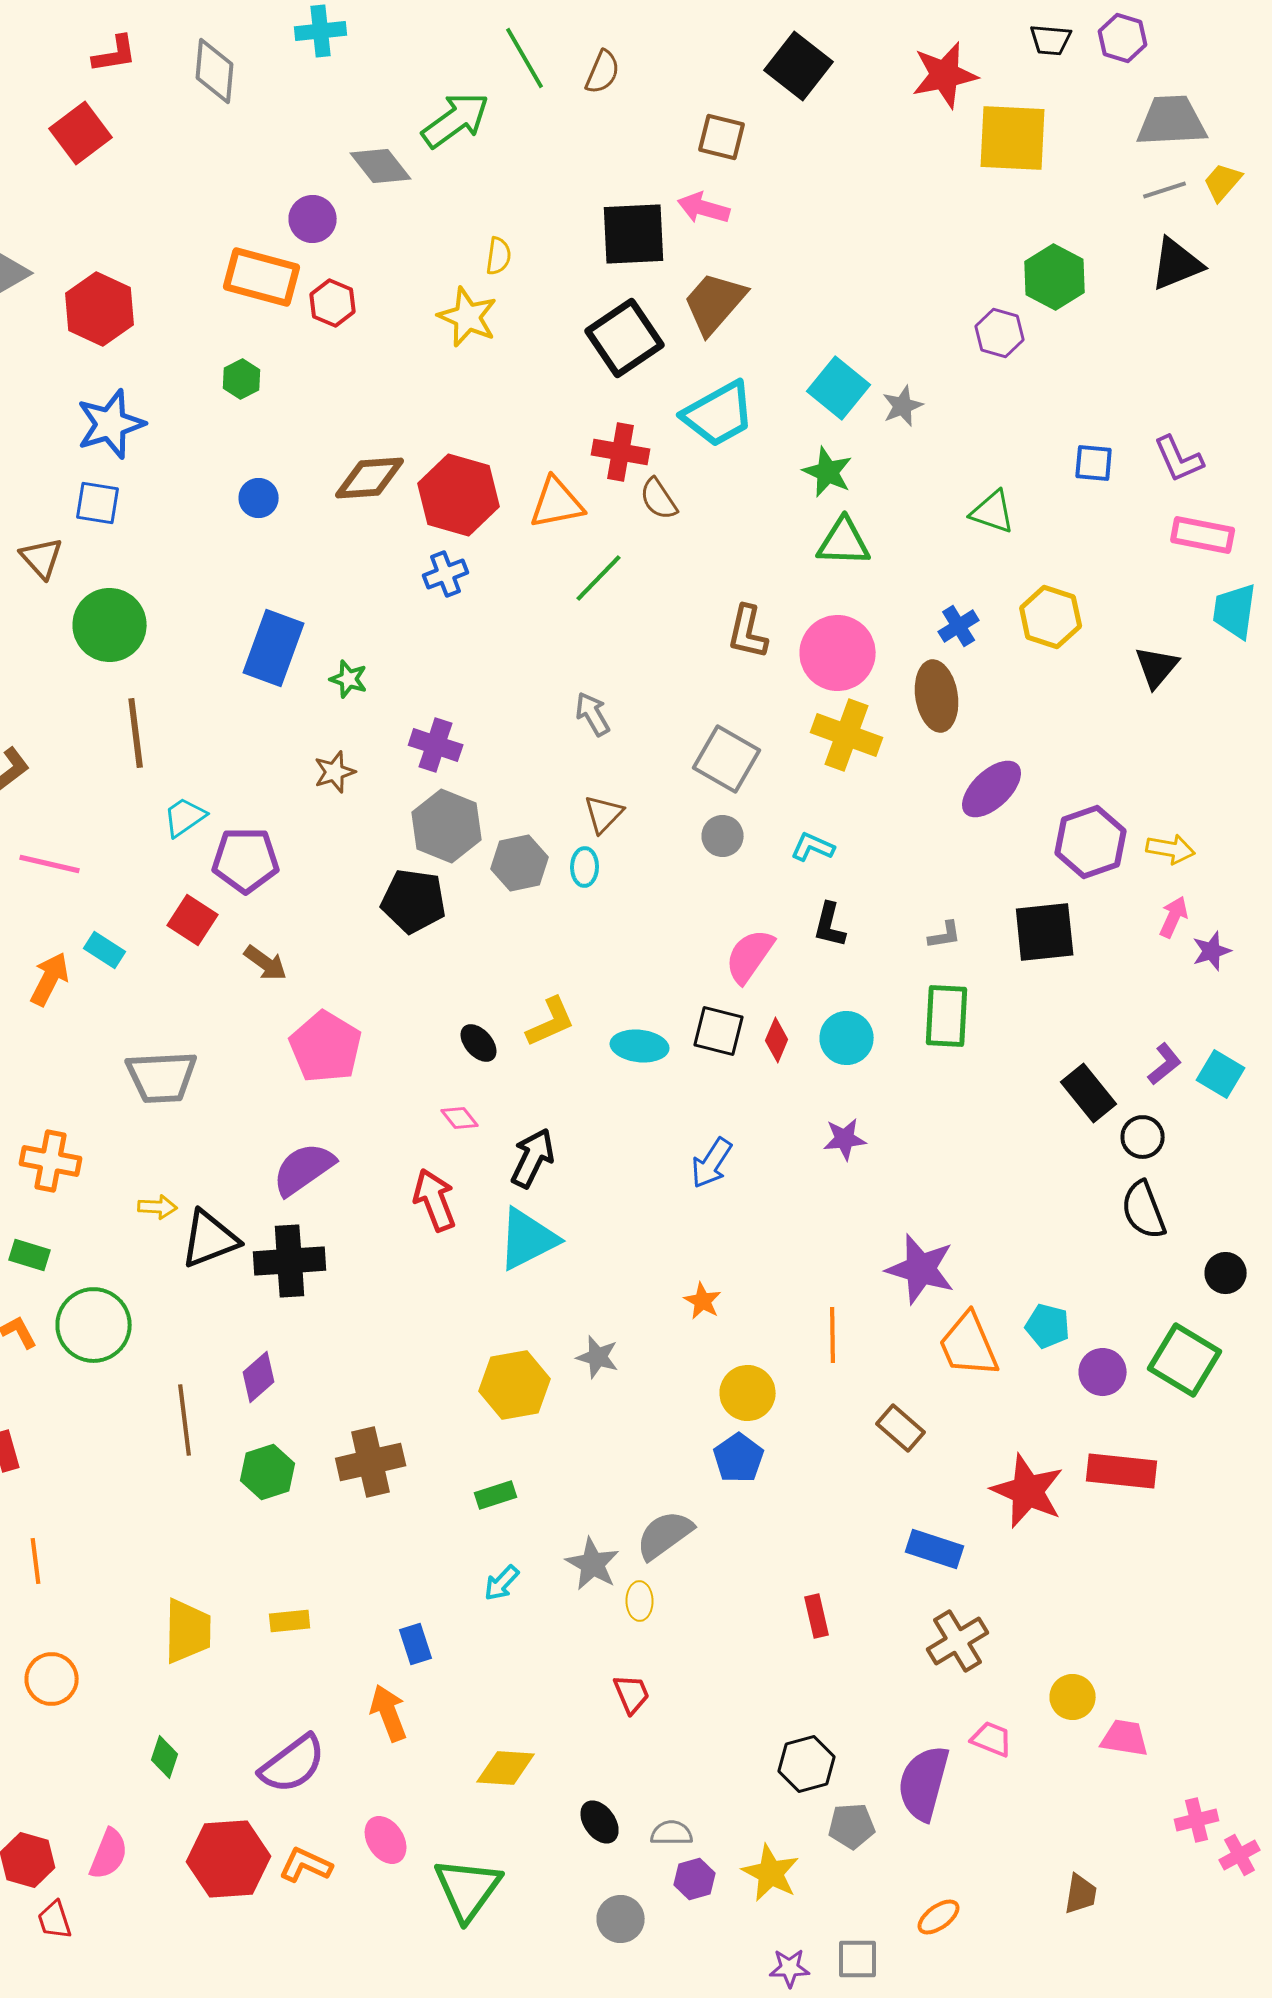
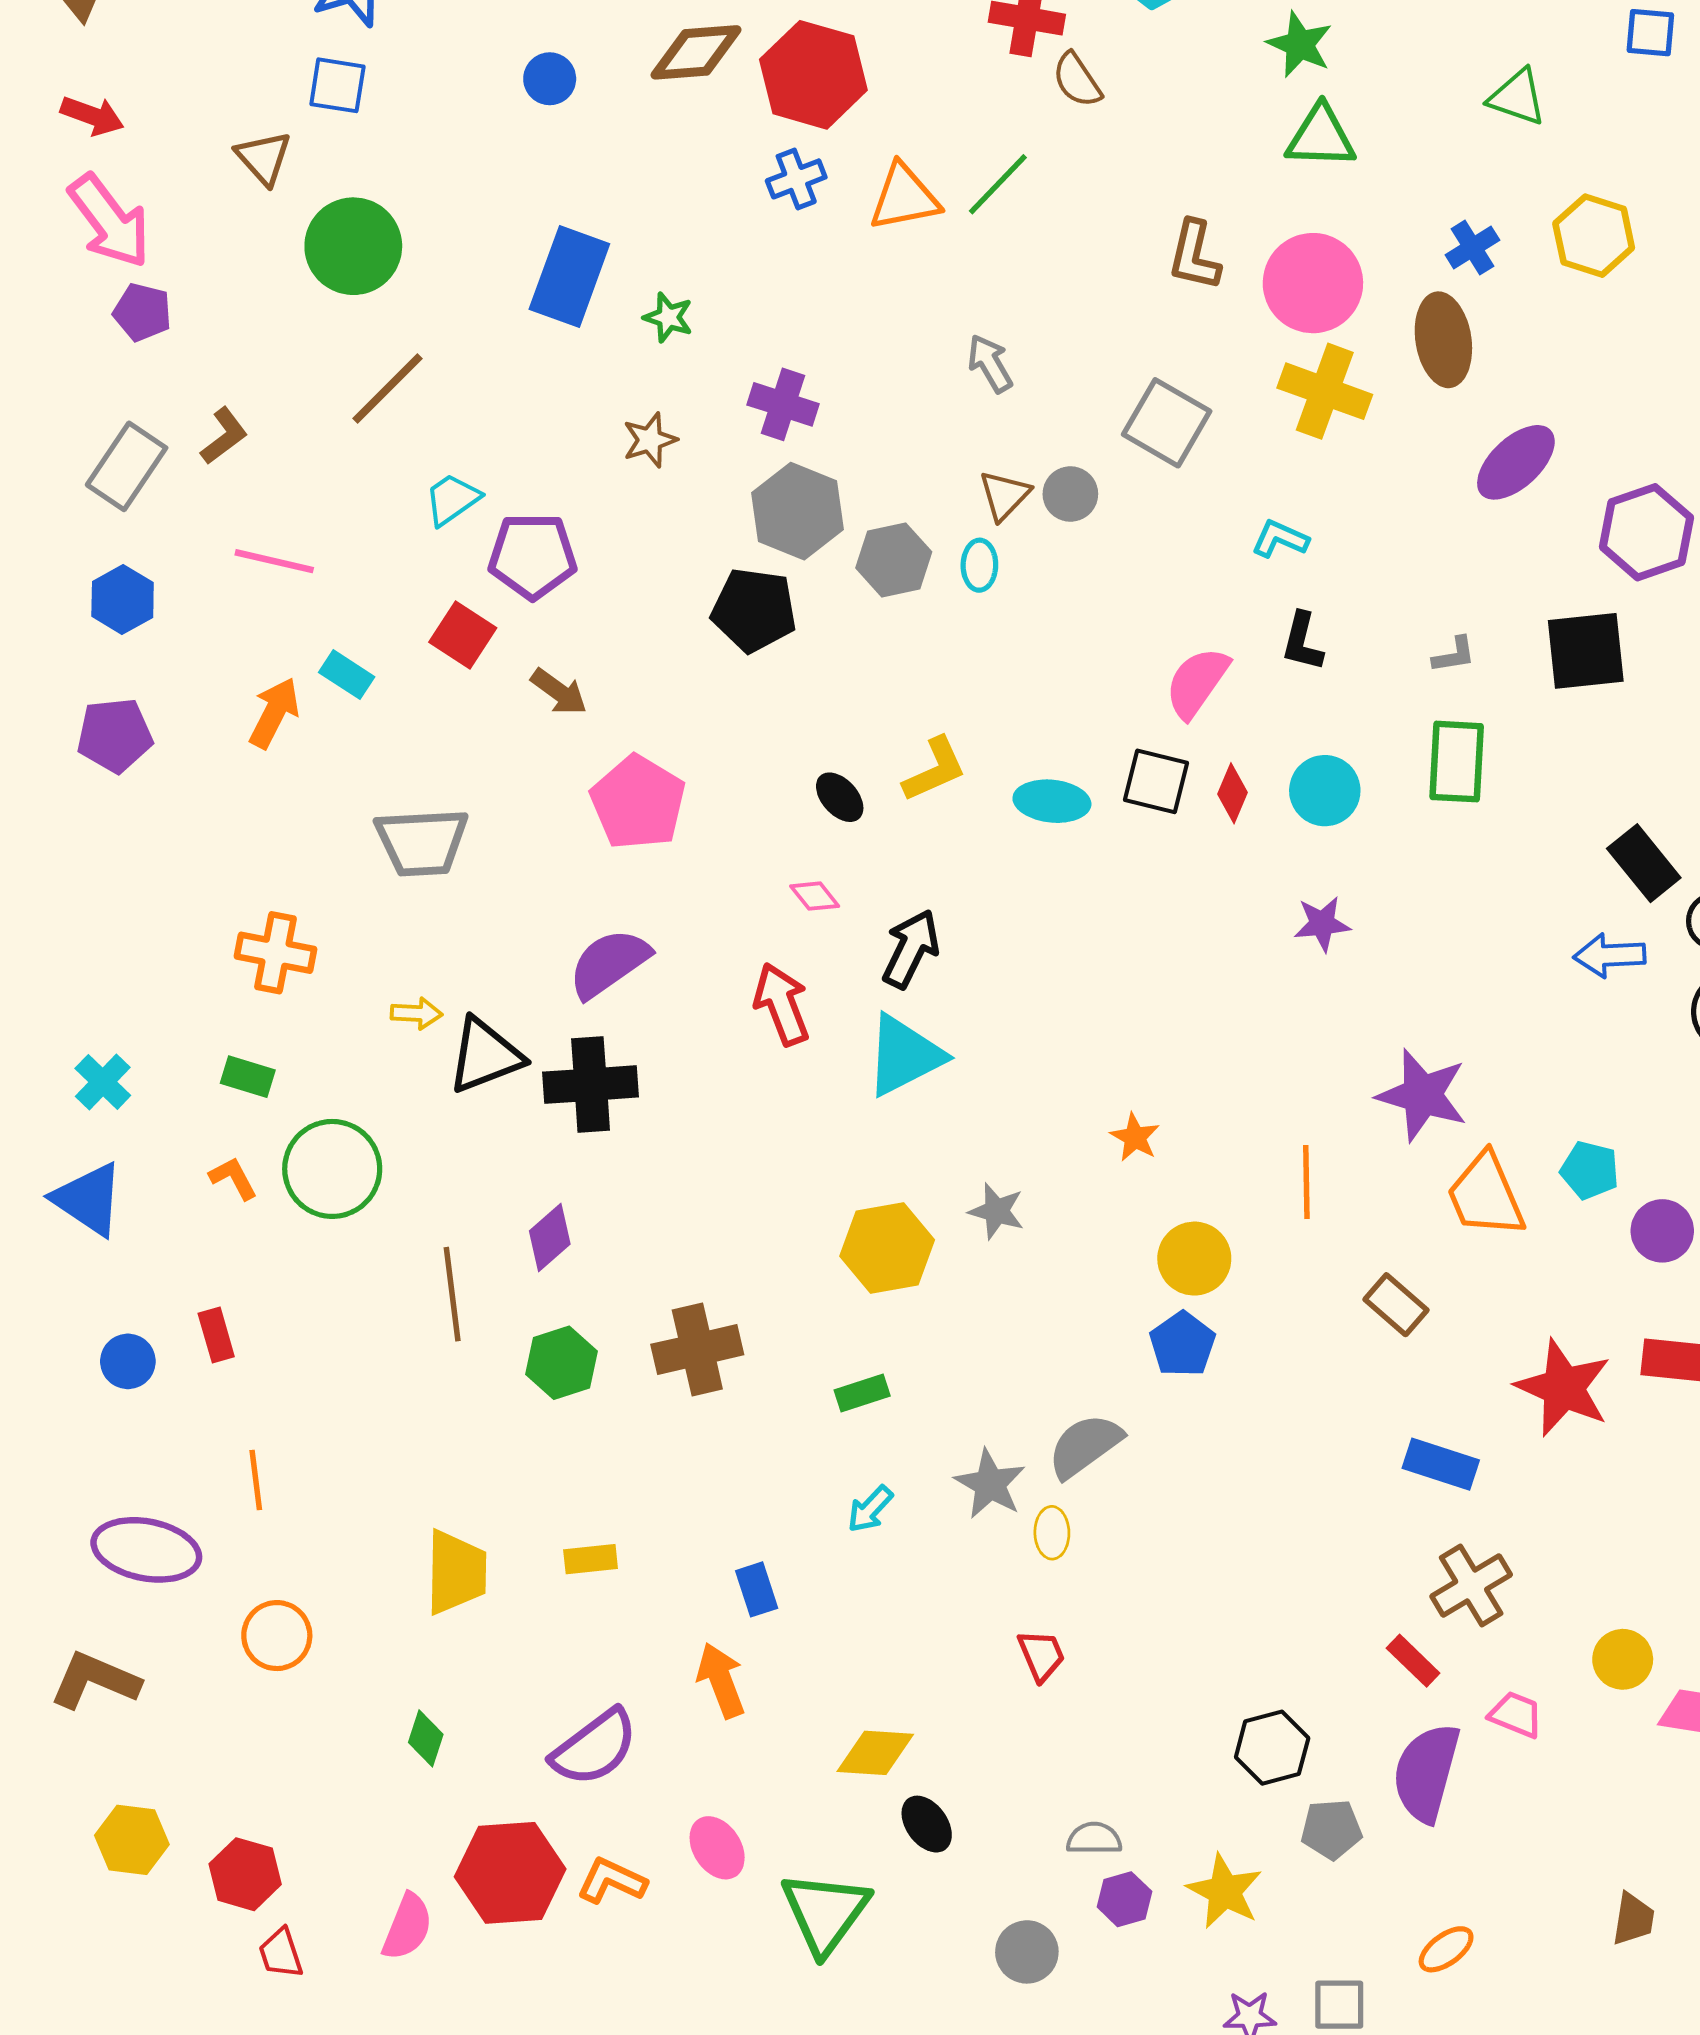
orange triangle: (557, 503) -> (904, 197), moved
brown line: (136, 733) -> (388, 389), turned 52
gray circle: (723, 836) -> (1070, 494), moved
blue arrow: (712, 1163) -> (1610, 955), moved, turned 54
red rectangle: (817, 1616) -> (1413, 1661), moved, turned -33
black ellipse: (600, 1822) -> (927, 1824), moved
pink semicircle: (109, 1854) -> (407, 1927), moved

